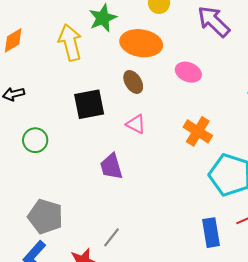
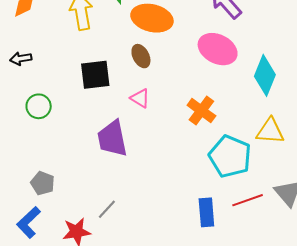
pink ellipse: (188, 72) -> (218, 49), moved, size x1.5
purple trapezoid: (111, 166) -> (112, 139), size x1.4
gray pentagon: (45, 217) -> (43, 183), size x0.7

